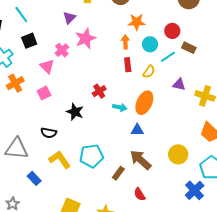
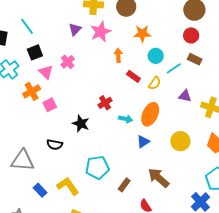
red circle: (172, 31) -> (191, 35), moved
pink star: (85, 39) -> (101, 32), moved
orange arrow: (125, 42) -> (118, 55), moved
red rectangle: (128, 65) -> (133, 76), turned -48
pink triangle: (47, 66) -> (46, 72), moved
orange cross: (15, 83) -> (32, 91), moved
blue triangle: (137, 130) -> (143, 142), turned -32
yellow circle: (178, 154) -> (180, 141), moved
yellow L-shape: (60, 160) -> (68, 186), moved
brown arrow: (141, 160) -> (159, 178), moved

